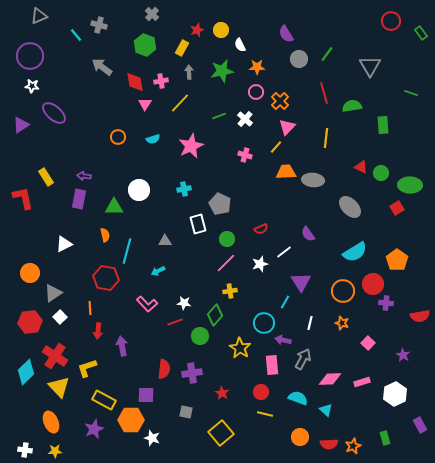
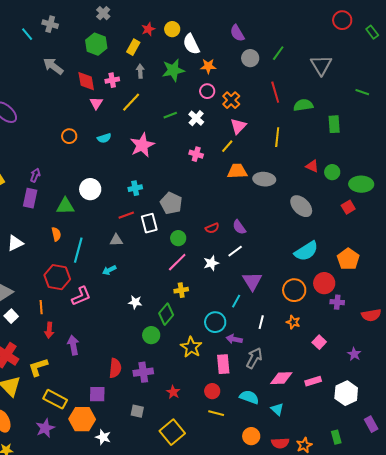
white semicircle: (240, 45) -> (191, 44), size x1.5
purple arrow: (84, 176) -> (35, 175), turned 104
purple semicircle: (308, 234) -> (239, 227), moved
pink L-shape: (147, 304) -> (81, 296), moved, turned -70
red line: (175, 322) -> (126, 215), moved

